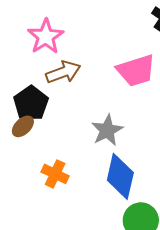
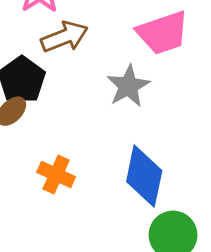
gray star: (107, 130) -> (128, 86), moved

